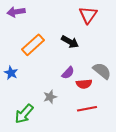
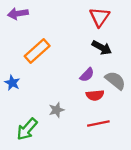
black arrow: (70, 42) -> (102, 48), moved
purple semicircle: (68, 73) -> (87, 75), moved

